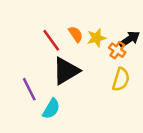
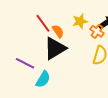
orange semicircle: (76, 34) -> (58, 31), moved
purple line: (29, 89) -> (25, 63), turned -36

